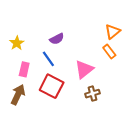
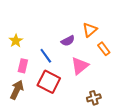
orange triangle: (112, 32) -> (90, 30), moved
purple semicircle: (57, 39) -> (68, 41), moved
brown cross: (93, 94) -> (94, 98), moved

